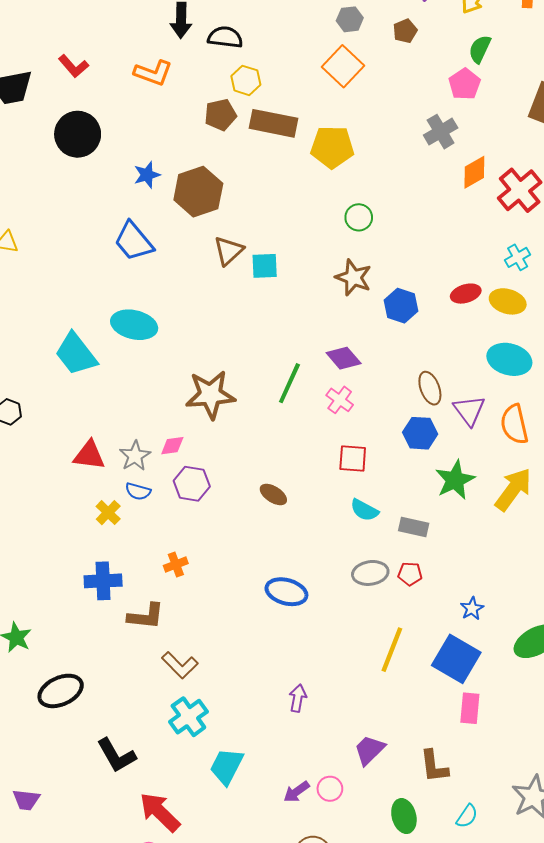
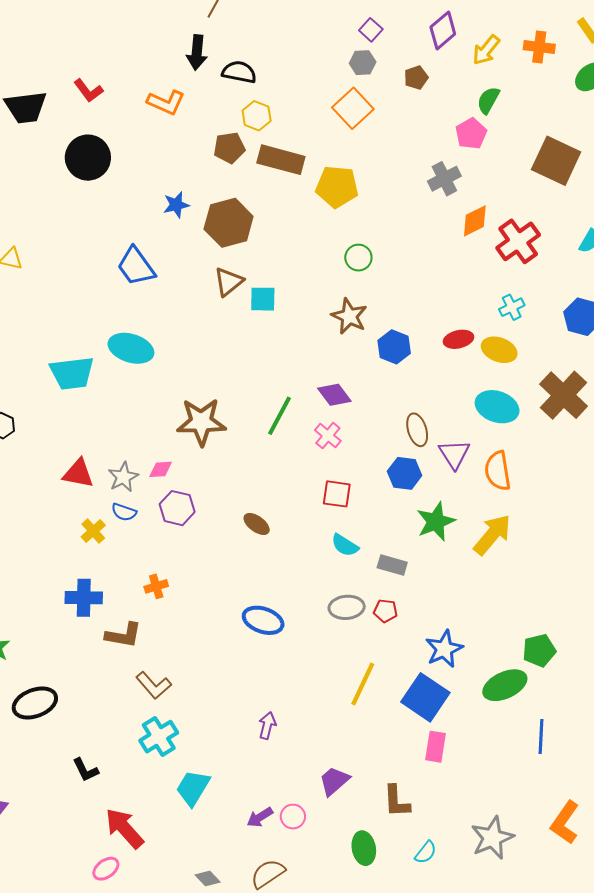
blue star: (147, 175) -> (176, 205), moved
brown hexagon: (198, 192) -> (229, 223), moved
cyan trapezoid: (76, 354) -> (72, 373), turned -63
blue star: (472, 609) -> (444, 649), size x1.6
black L-shape: (116, 755) -> (85, 770), size x0.7

